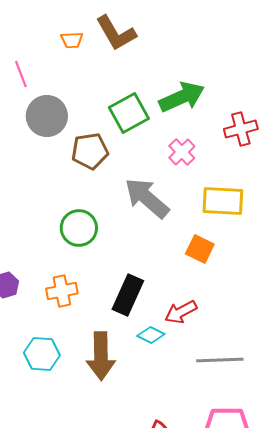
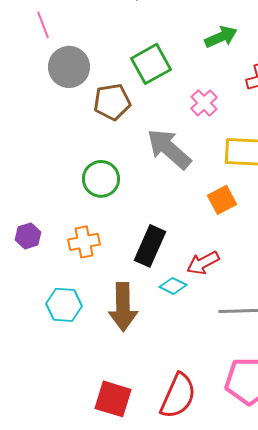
green arrow: (182, 97) -> (221, 37), moved, size x0.7
orange square: (200, 249) -> (222, 200), turned 36

